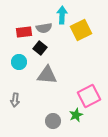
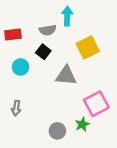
yellow square: (81, 30) -> (88, 47), moved
red rectangle: (24, 32) -> (13, 34), moved
gray triangle: (47, 75) -> (66, 76), moved

